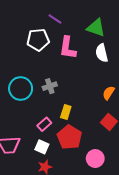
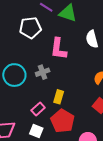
green triangle: (96, 28) -> (68, 13), moved
pink L-shape: (68, 48) -> (58, 49), moved

